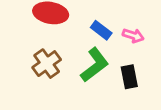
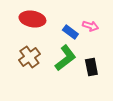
pink arrow: (133, 36) -> (90, 26), moved

